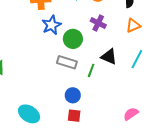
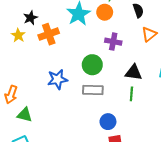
blue star: (52, 25) -> (57, 79), moved, turned 30
green line: (91, 70) -> (131, 94), moved

